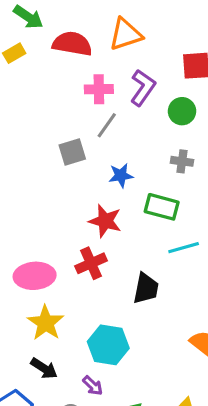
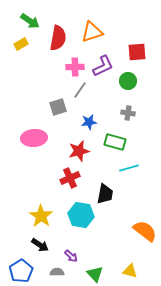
red semicircle: (72, 44) -> (58, 38), turned 90
purple L-shape: (143, 88) -> (103, 66), turned 30
red star: (105, 221) -> (79, 151), turned -30
pink ellipse: (35, 276) -> (34, 138), moved
cyan hexagon: (108, 345) -> (81, 215), moved

